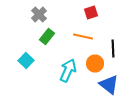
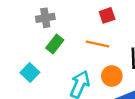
gray cross: (39, 14) -> (45, 18), turned 35

